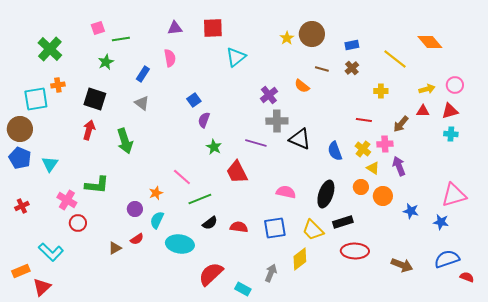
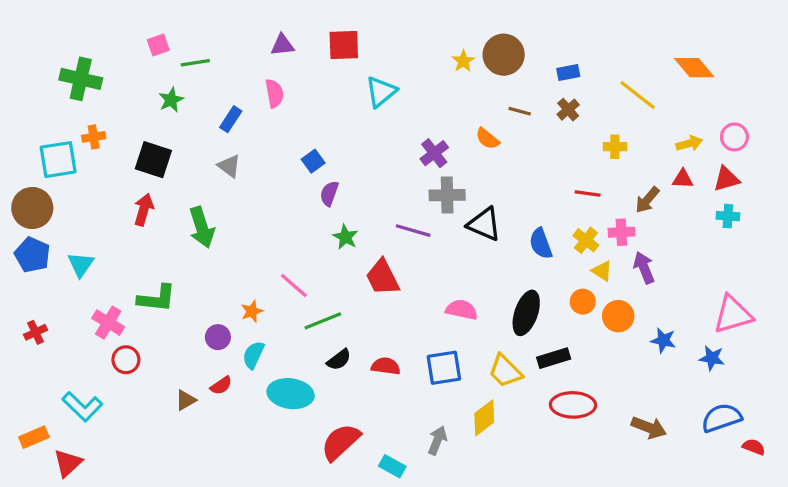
green cross: (50, 49) -> (81, 79), turned -30

